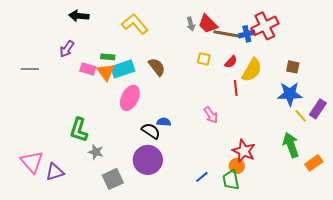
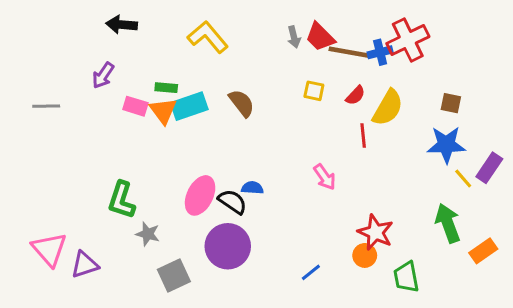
pink ellipse: (130, 98) -> (200, 195), moved
green trapezoid: (231, 180) -> (406, 277), moved

